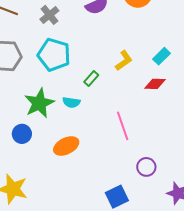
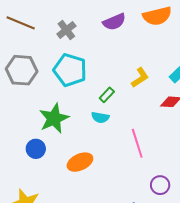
cyan semicircle: (71, 102) -> (100, 117), moved

